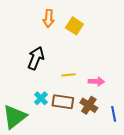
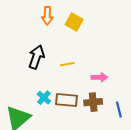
yellow line: (68, 75) -> (67, 64), moved
brown cross: (89, 105) -> (93, 102), turned -36

